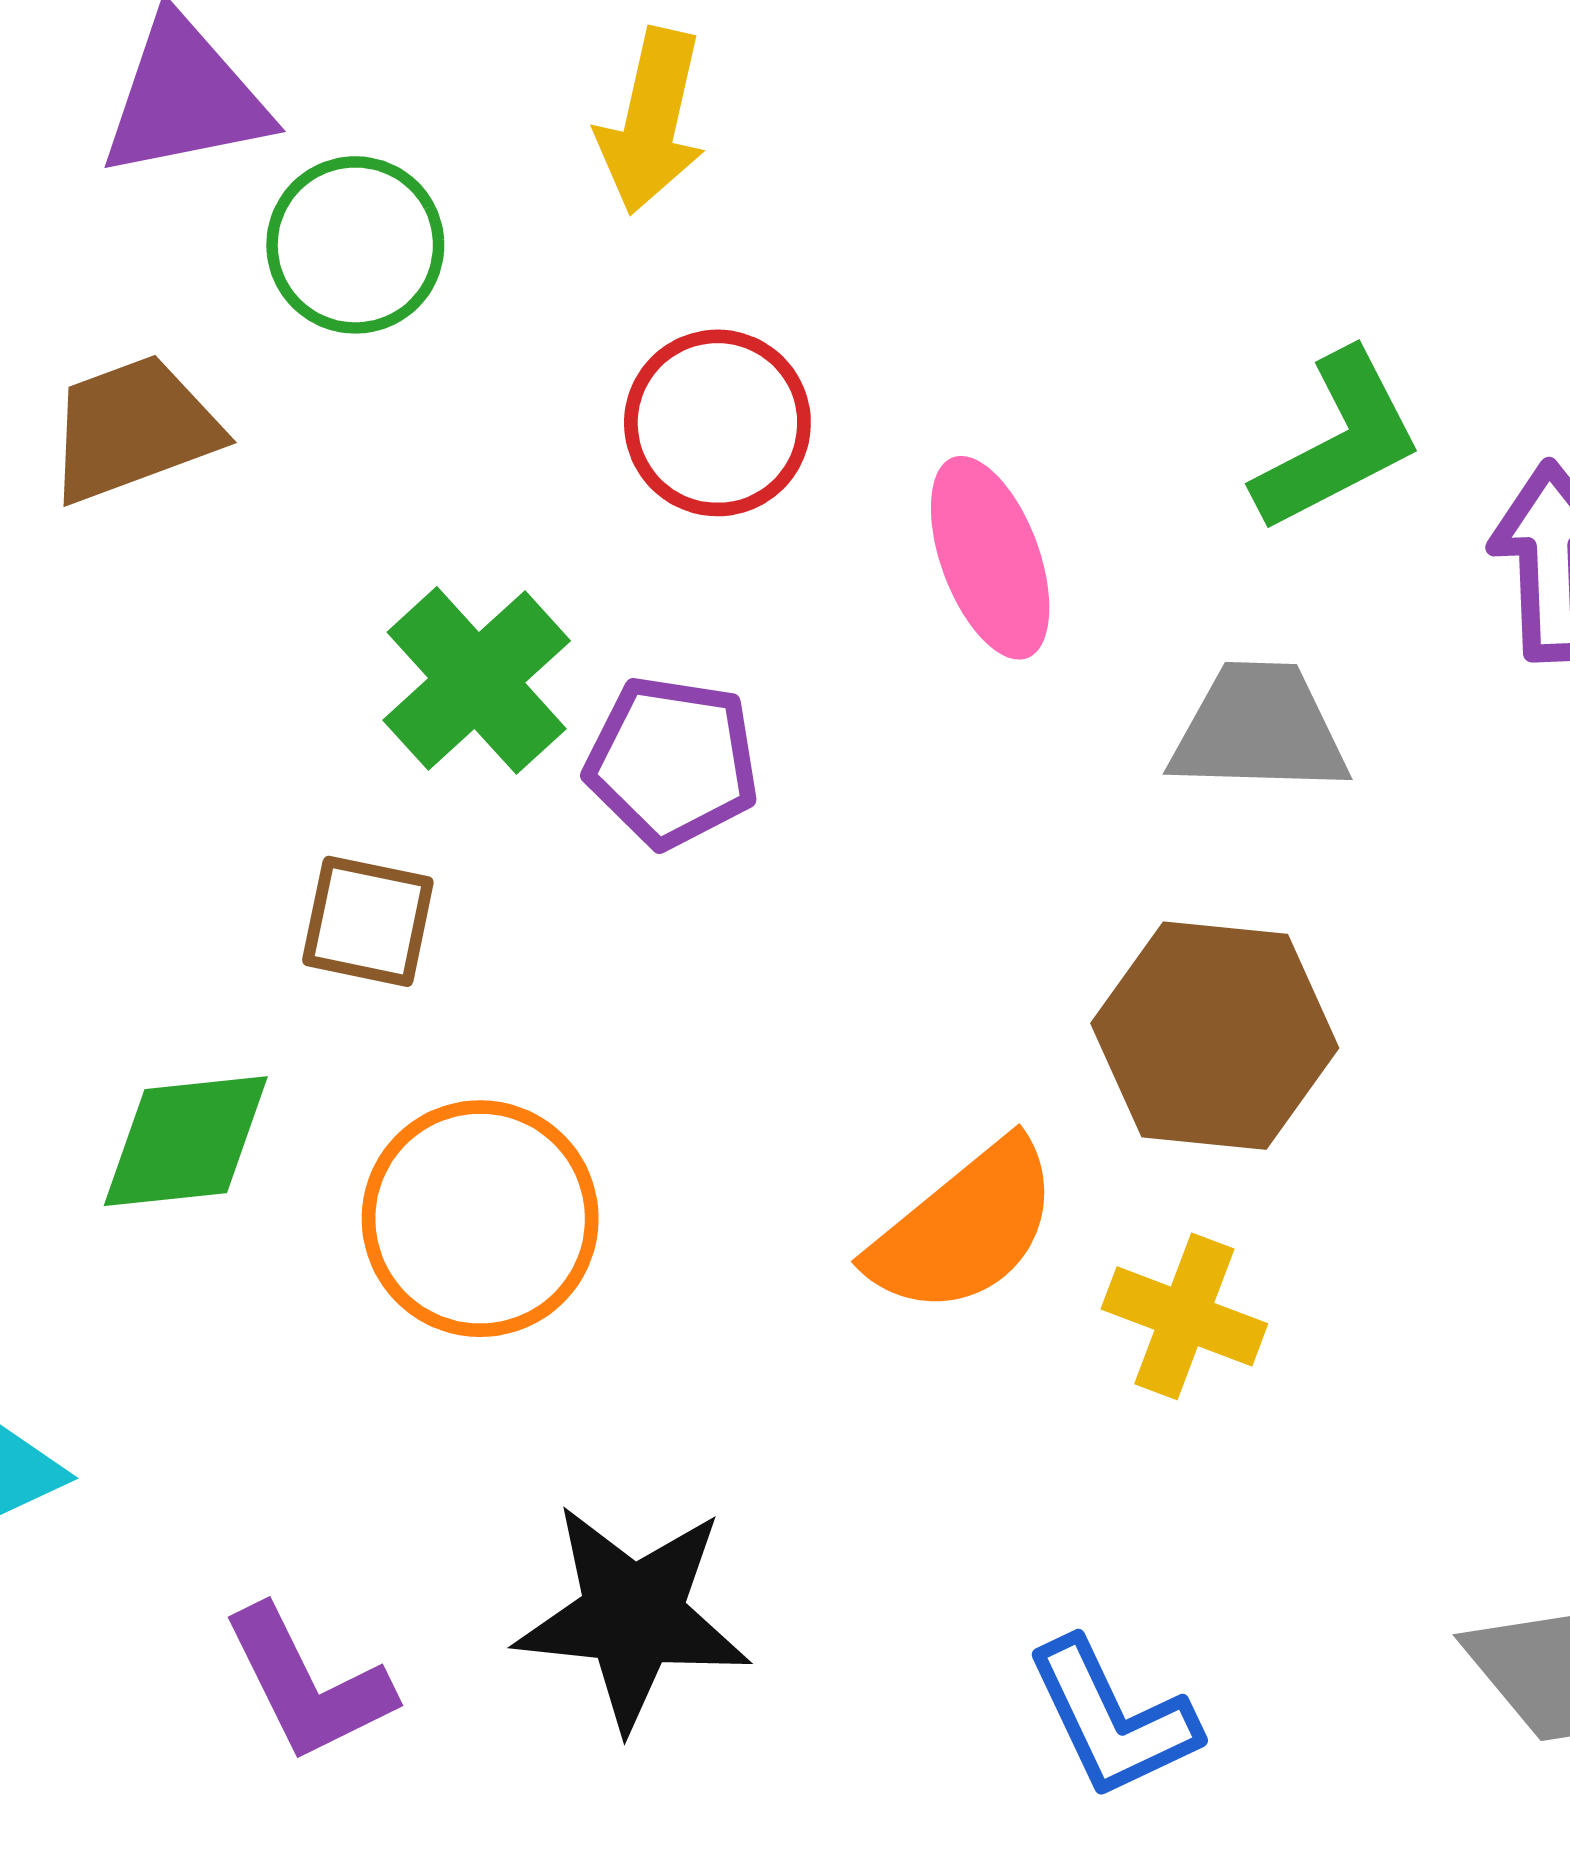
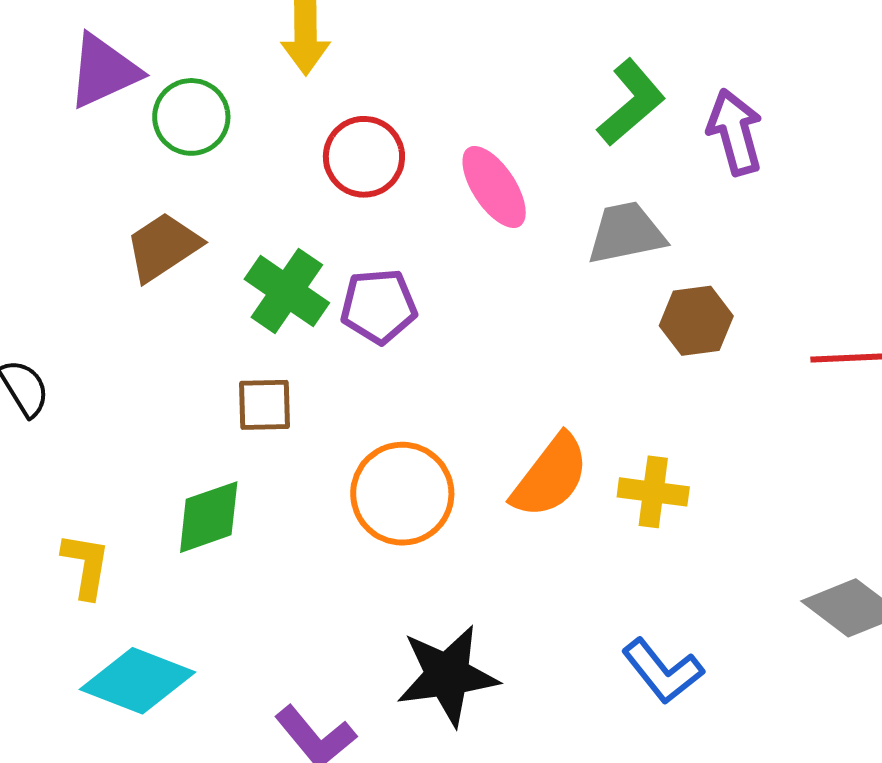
brown trapezoid: (133, 429) -> (163, 247), moved
brown hexagon: (1215, 1036) -> (696, 321), moved, size x0.7
orange circle: (480, 1219) -> (402, 494), moved

